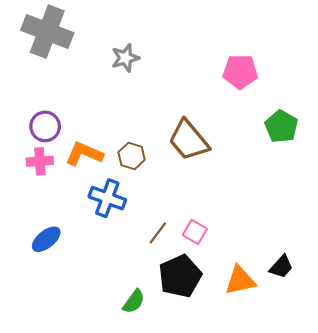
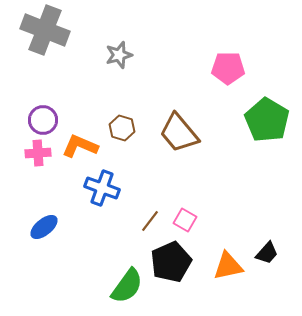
green pentagon: (281, 126) -> (267, 120), size x1.4
brown hexagon: (132, 156) -> (122, 128), moved
green semicircle: (134, 301) -> (127, 286), size x1.5

